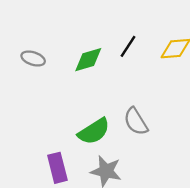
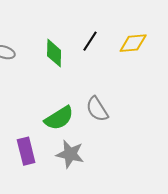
green diamond: (88, 60) -> (54, 53), turned -72

